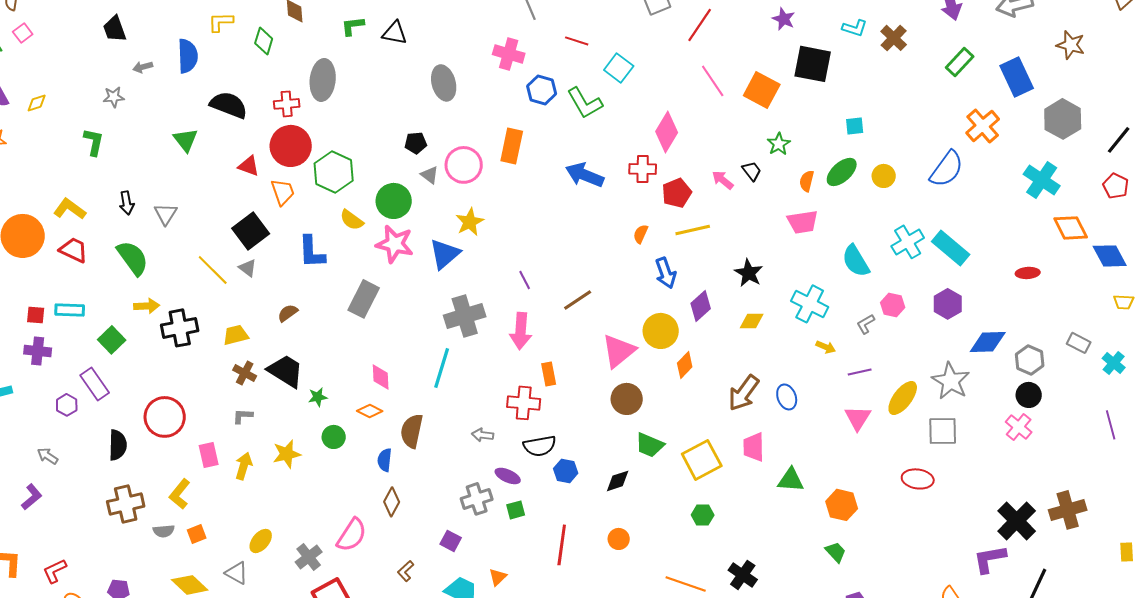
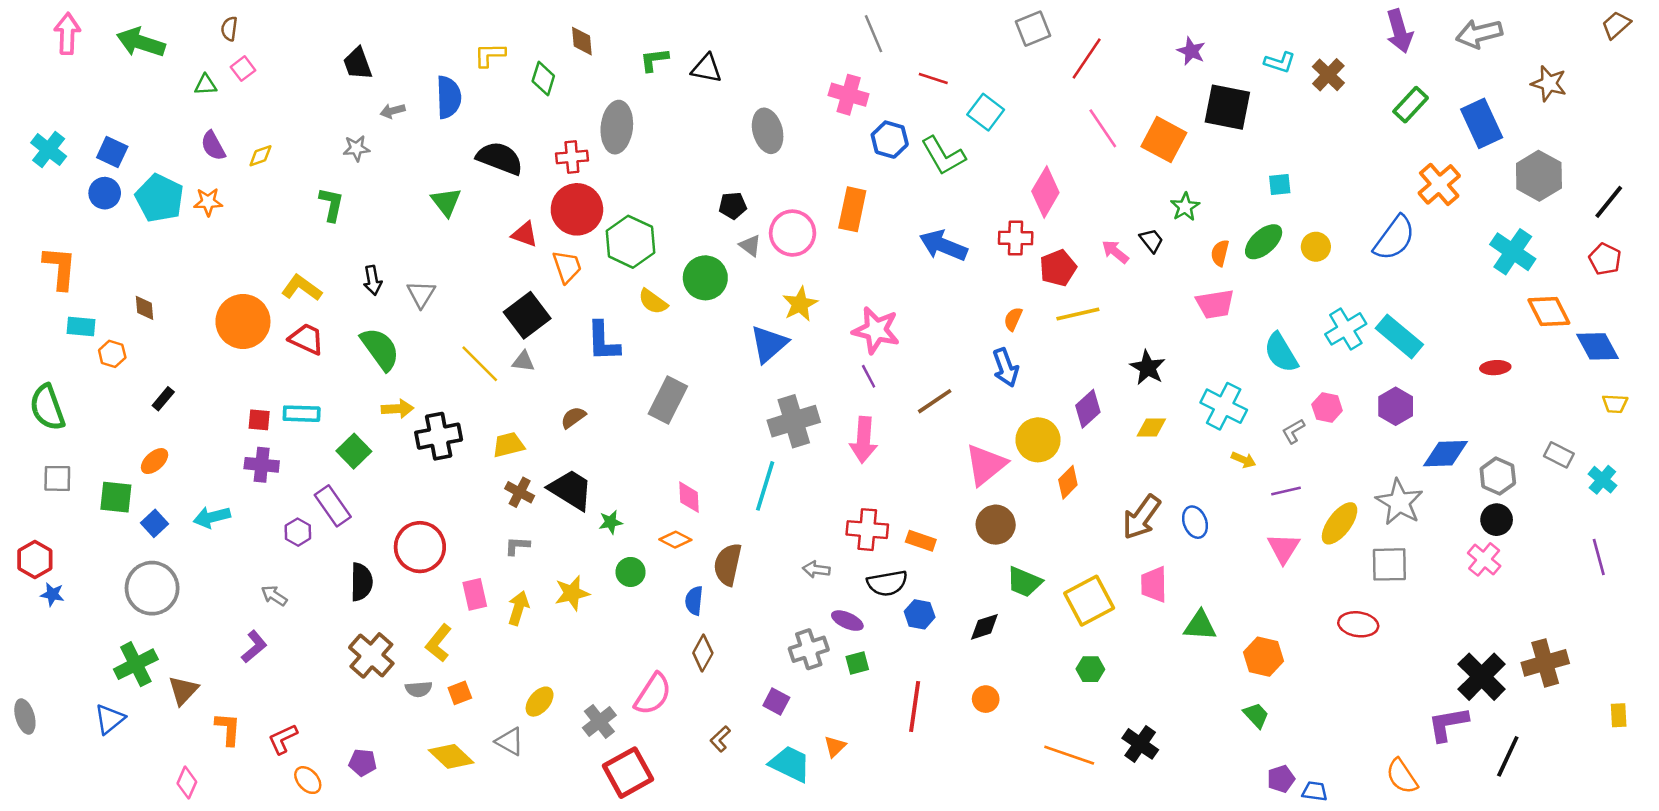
pink star: (395, 244) -> (876, 330), moved
gray triangle: (248, 268) -> (523, 361), turned -30
blue arrow: (666, 273) -> (1006, 368), moved
orange rectangle: (549, 374) -> (921, 541), moved, turned -60
brown cross: (126, 504) -> (371, 655), turned -36

